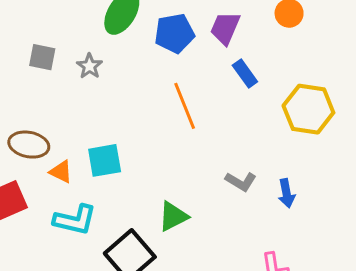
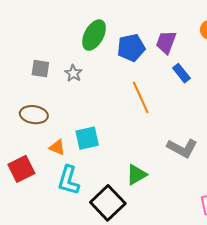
brown ellipse: (29, 145) -> (34, 115), moved
gray L-shape: (241, 182) -> (182, 148), size x1.4
cyan L-shape: (75, 220) -> (69, 180), turned 96

